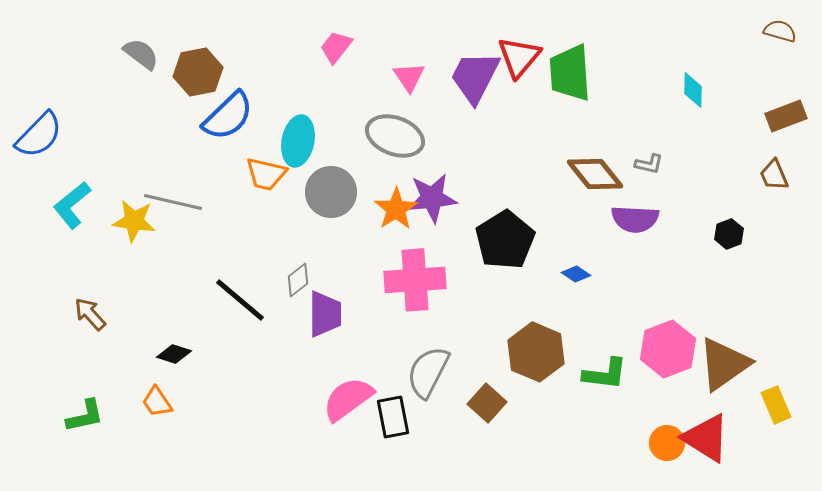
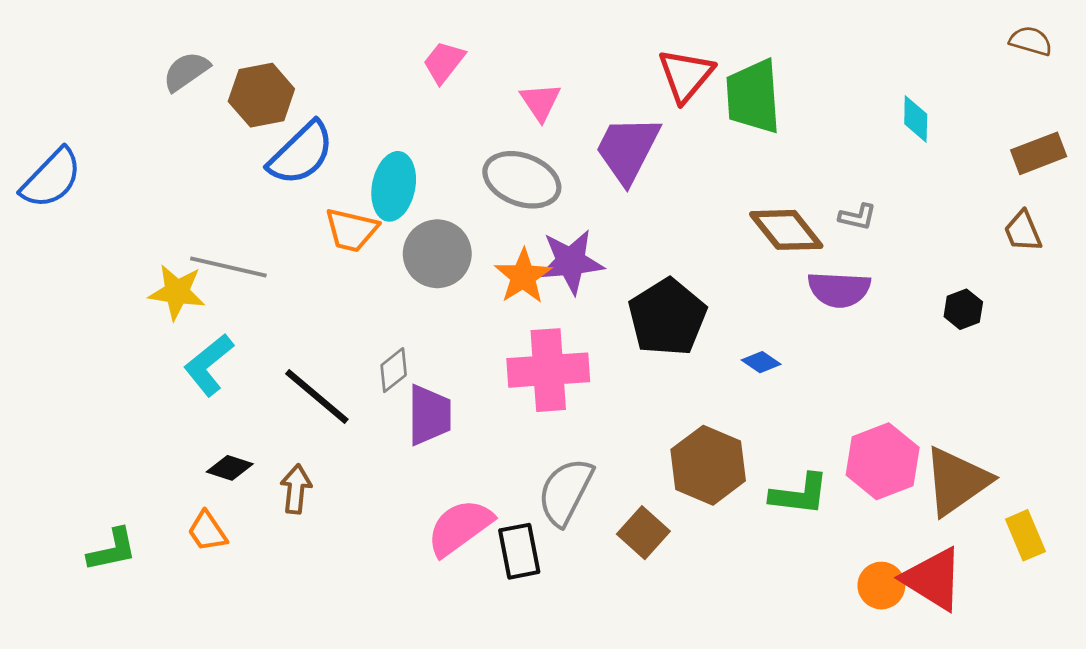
gray semicircle: (141, 54) -> (186, 71), turned -72
purple trapezoid: (475, 77) -> (628, 149), moved
cyan L-shape: (72, 205) -> (209, 365), moved
brown arrow: (90, 314) -> (296, 489), moved, turned 48

